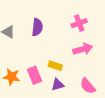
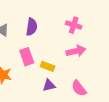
pink cross: (79, 23) -> (74, 25), turned 35
pink rectangle: (34, 75) -> (27, 57), moved

